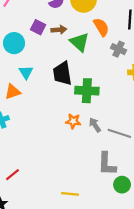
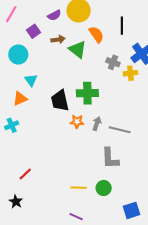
purple square: (38, 27) -> (33, 31), moved, turned 32
gray cross: (118, 49) -> (113, 62), moved
black trapezoid: (62, 73) -> (60, 101), moved
gray arrow: (95, 125) -> (97, 124), turned 56
green circle: (122, 185) -> (104, 188), moved

